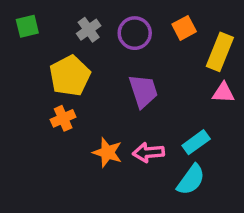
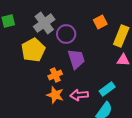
gray cross: (89, 30) -> (44, 23), size x1.5
purple circle: (135, 33) -> (66, 34), moved
orange cross: (63, 118) -> (55, 75), moved

